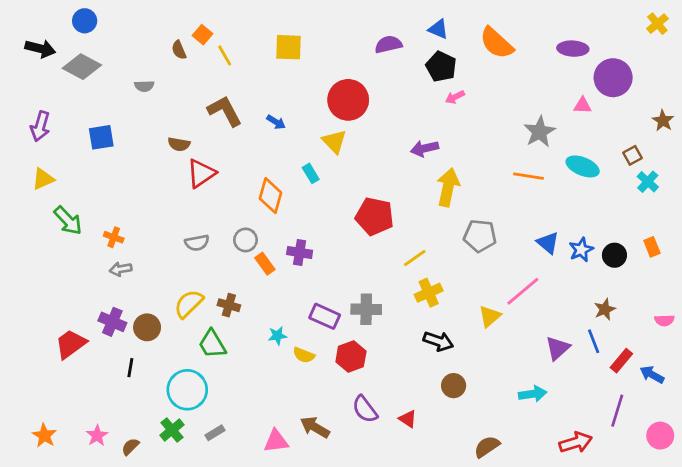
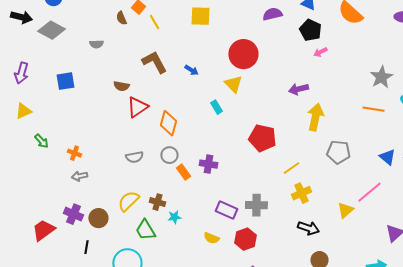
orange diamond: (270, 196) -> (168, 123), moved
green arrow: (68, 221) -> (41, 141), size x0.7
cyan star: (277, 336) -> (174, 217), moved

